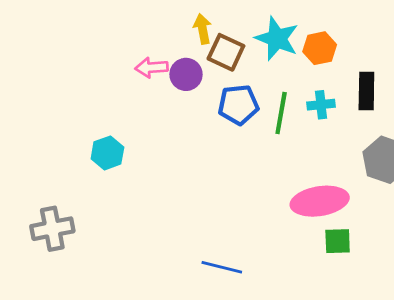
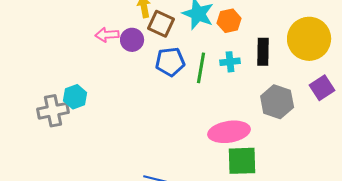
gray cross: (52, 229) -> (53, 111), moved
green square: (338, 241) -> (242, 161), size x1.5

